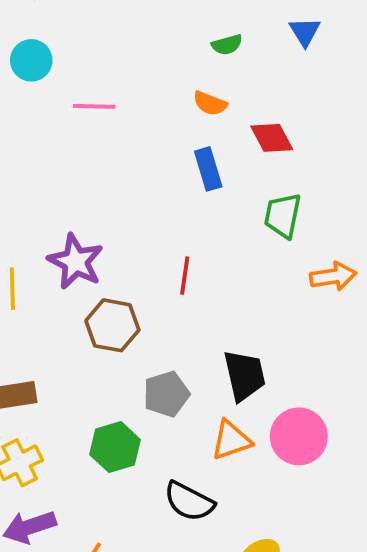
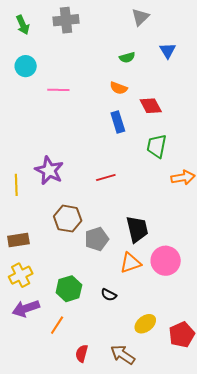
red line: (185, 276) -> (106, 177), turned 66
brown hexagon: (112, 325) -> (68, 219), moved
green hexagon: (115, 447) -> (69, 289), moved
black semicircle: (189, 501) -> (109, 295), size x0.6

